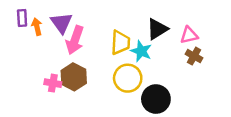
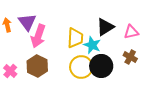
brown cross: (194, 56) -> (130, 57), moved
pink cross: (53, 83) -> (10, 71), moved, turned 32
black circle: (156, 99) -> (101, 66), moved

